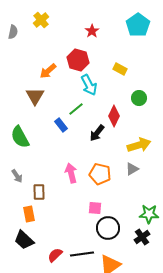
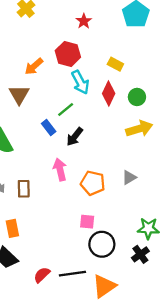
red diamond: (114, 116) -> (109, 94), moved
black arrow: (97, 133) -> (75, 137), moved
yellow arrow: (139, 145) -> (139, 129), moved
pink arrow: (71, 173) -> (60, 169), moved
brown rectangle: (39, 192) -> (24, 189), moved

